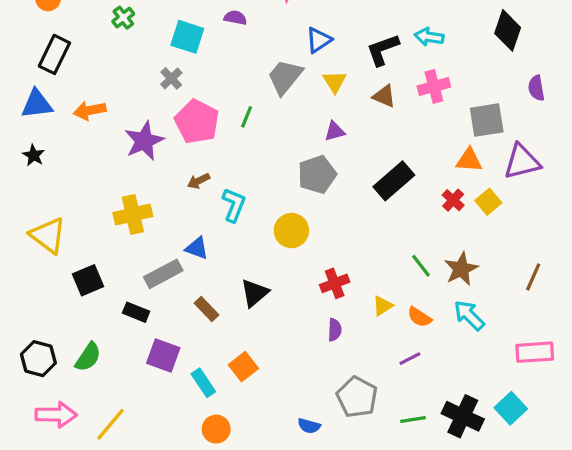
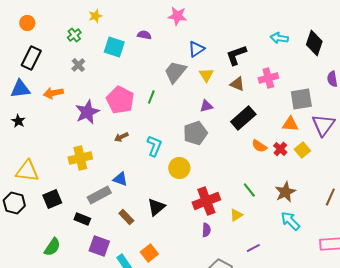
cyan arrow: (429, 37) -> (279, 38), moved
gray cross: (171, 78) -> (78, 65), moved
purple triangle: (522, 162) -> (323, 125), turned -40
black rectangle: (394, 181) -> (243, 118), moved
cyan L-shape: (234, 205) -> (154, 146), moved
yellow triangle: (48, 235) -> (27, 171), turned -30
green line: (421, 266) -> (249, 190), moved
red cross: (335, 283) -> (206, 201), size x1.5
orange semicircle: (419, 317) -> (259, 146), moved
black hexagon: (38, 359) -> (14, 203), moved

